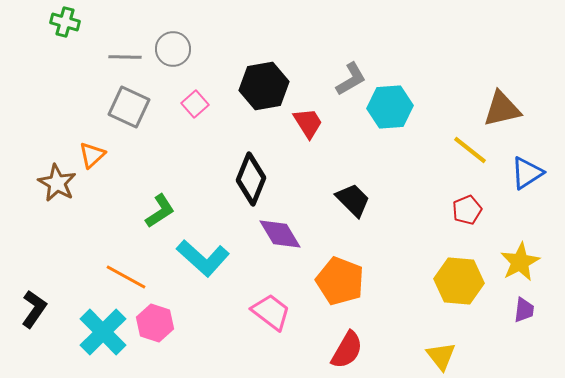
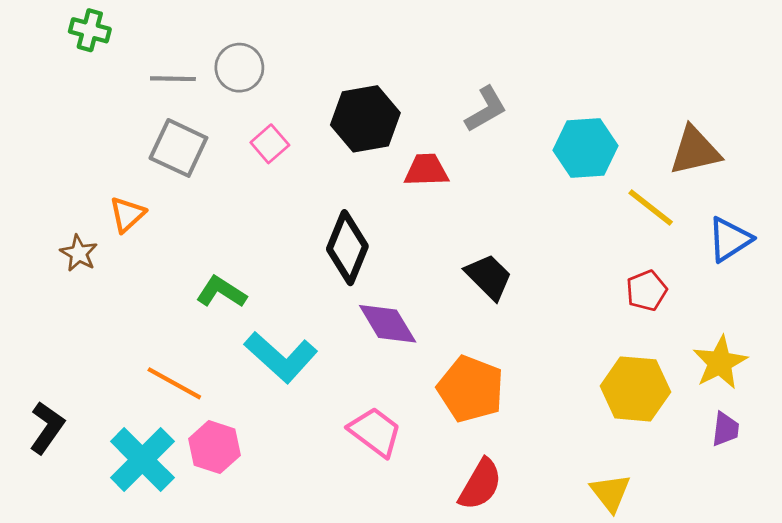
cyan hexagon: (390, 107) -> (586, 148), moved
red trapezoid: (308, 123) -> (426, 170), turned -60
brown star: (57, 183) -> (79, 253), size x0.7
green L-shape: (160, 211) -> (221, 292), turned -114

